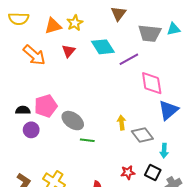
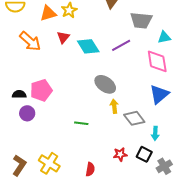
cyan triangle: (174, 29) -> (164, 37), moved
cyan diamond: (103, 47) -> (88, 46), moved
pink diamond: (152, 83) -> (157, 61), moved
gray ellipse: (73, 121) -> (105, 84), moved

